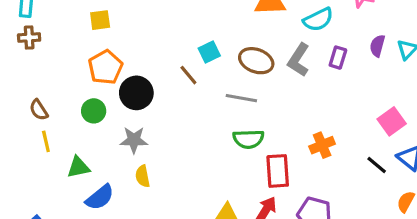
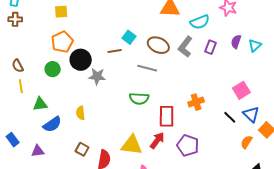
cyan square: (209, 52) -> (129, 37), turned -32
brown line: (188, 75) -> (115, 51), turned -64
green semicircle: (248, 139) -> (139, 99), moved
gray star: (134, 140) -> (97, 76), moved

